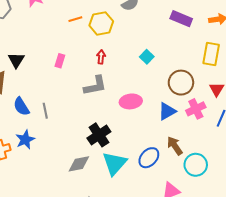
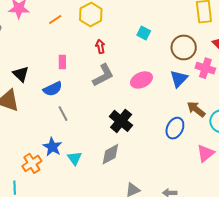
orange line: (75, 19) -> (55, 20), moved
blue semicircle: (21, 107) -> (53, 89), moved, turned -66
pink cross: (196, 109) -> (205, 68), turned -30
cyan triangle: (115, 163) -> (75, 158), moved, size x0.6

